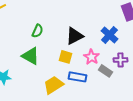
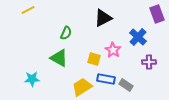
black triangle: (74, 36) -> (103, 18), moved
pink star: (92, 57) -> (113, 50), moved
gray rectangle: (106, 71) -> (126, 85), moved

